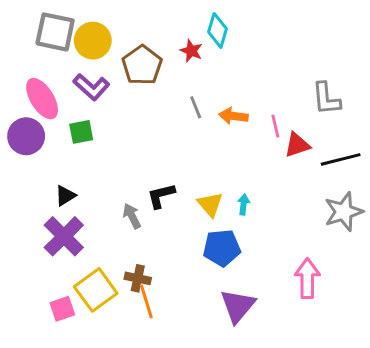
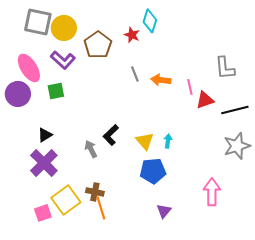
black L-shape: (161, 196) -> (111, 135), turned -30
purple triangle: (238, 306) -> (164, 211), size x0.6

